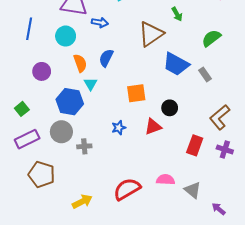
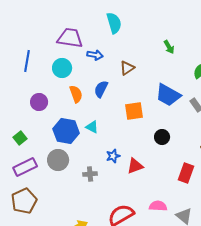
brown triangle: (151, 34) -> (127, 68), moved, size x0.6
cyan triangle: (91, 84) -> (92, 127), moved, turned -32
orange square: (136, 93) -> (134, 111), moved
red triangle: (153, 127) -> (135, 166), moved
gray cross: (84, 146) -> (90, 174), moved
brown pentagon: (42, 174) -> (24, 201), moved, turned 30

